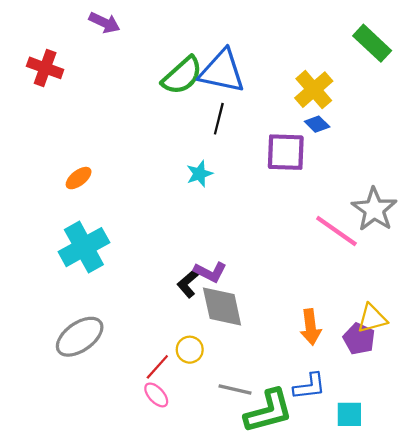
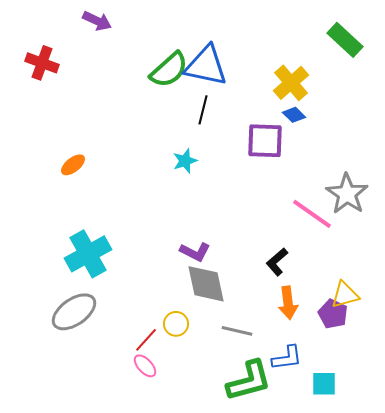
cyan cross: (84, 247) -> (88, 254), moved
black L-shape: (189, 283) -> (277, 262), moved
gray line: (235, 390) -> (237, 331), moved

